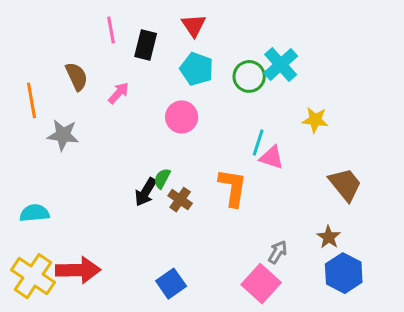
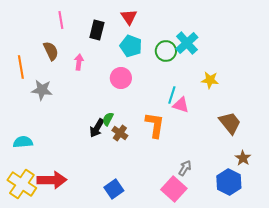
pink line: (111, 30) -> (61, 20), moved
pink arrow: (119, 93) -> (79, 62), turned -35
brown star: (329, 237) -> (243, 158), moved

